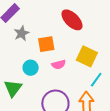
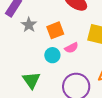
cyan circle: (31, 68) -> (52, 55), moved

